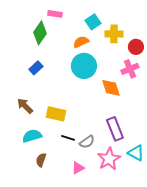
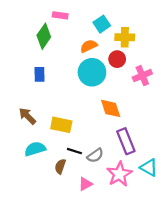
red circle: (136, 47) -> (117, 59), moved
blue rectangle: (36, 68) -> (39, 74), turned -48
orange diamond: (111, 88) -> (111, 108), moved
brown semicircle: (41, 160) -> (60, 166), moved

